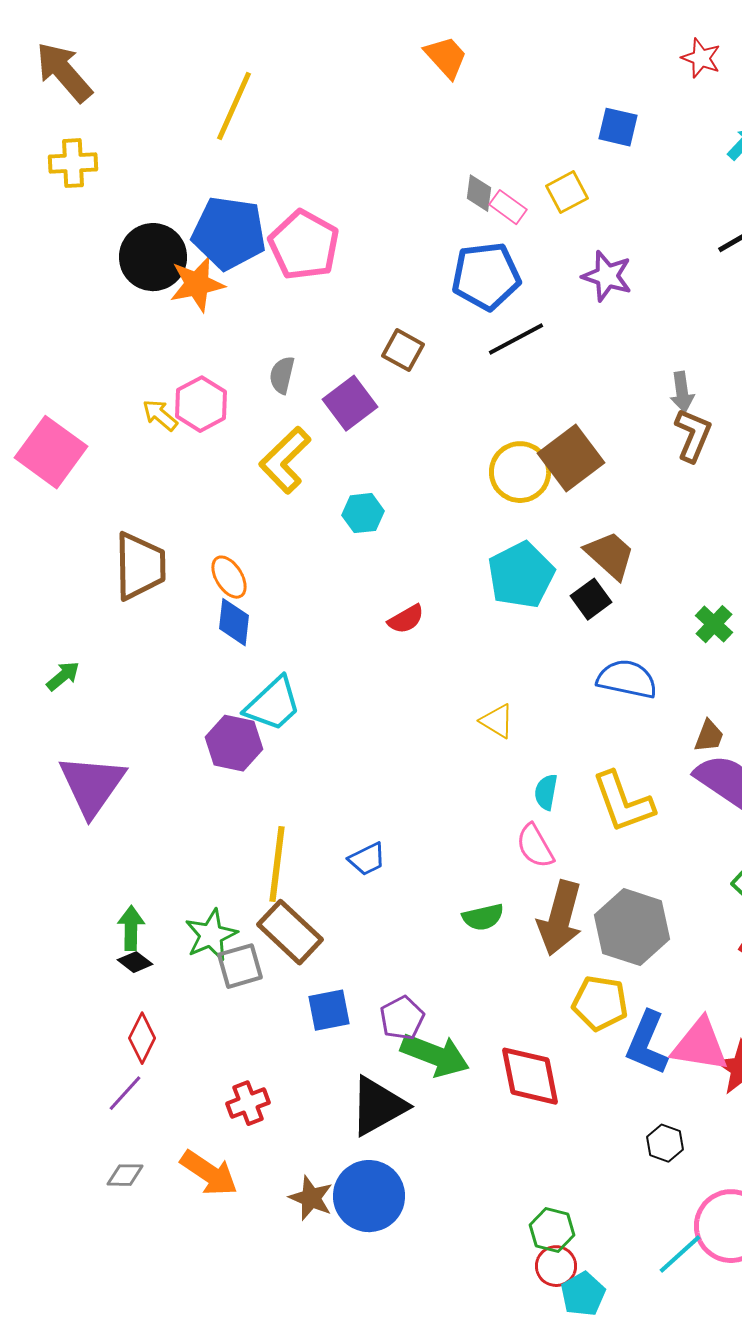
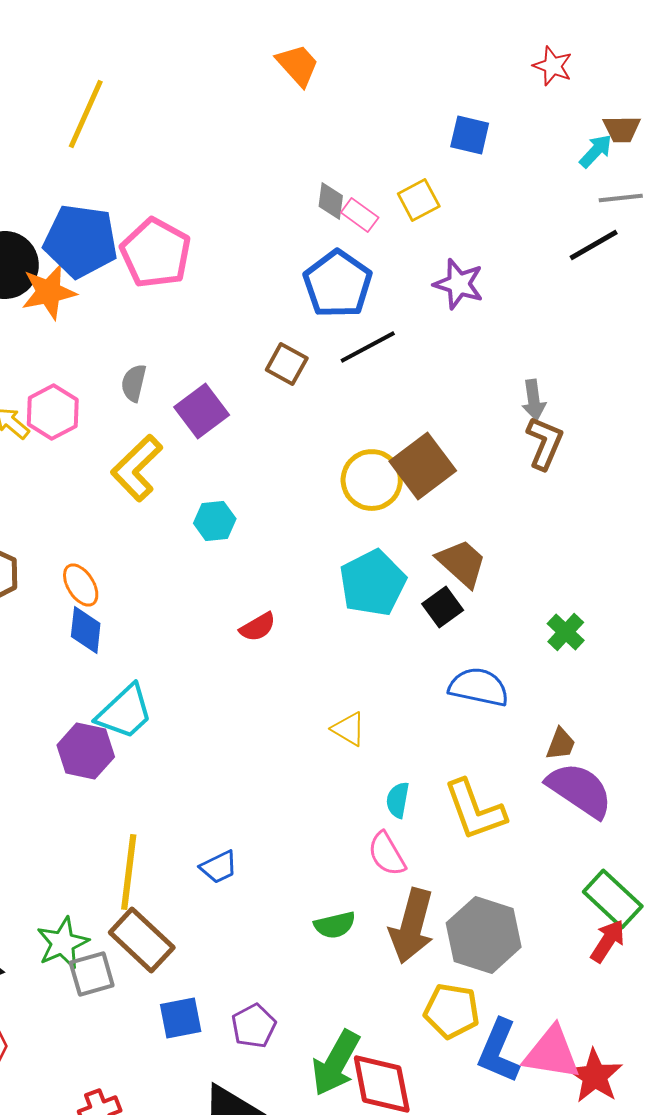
blue pentagon: (486, 276) -> (338, 284), turned -30
brown square: (403, 350) -> (287, 364), moved
green arrow: (435, 1055) -> (336, 1063), moved, turned 98

